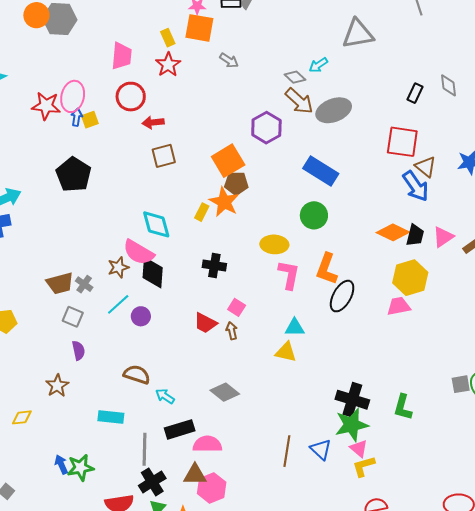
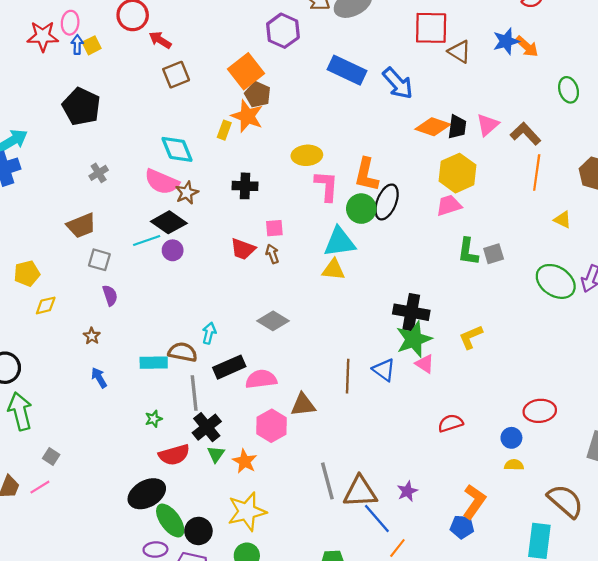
pink ellipse: (73, 96) -> (70, 23), size x0.7
red arrow: (153, 122) -> (160, 40), turned 45
brown pentagon: (236, 183) -> (258, 95), turned 30
blue arrow: (416, 186) -> (398, 83), moved
green circle: (314, 215) -> (361, 209), moved
brown star: (118, 267) -> (187, 193), moved
black diamond: (153, 273) -> (169, 222), moved, turned -52
gray cross: (84, 284) -> (99, 173), moved, turned 30
cyan line: (118, 304) -> (147, 241), turned 30
pink square: (237, 307) -> (274, 228), turned -30
cyan triangle: (295, 328) -> (340, 242), size x1.5
brown semicircle: (137, 375) -> (183, 352), moved
gray square: (461, 384) -> (494, 254), moved
brown star: (57, 386) -> (92, 336), size x0.7
cyan arrow: (165, 396) -> (209, 333), turned 78
green L-shape: (403, 407) -> (468, 252), moved
yellow diamond: (22, 417) -> (46, 305), moved
blue arrow: (61, 464) -> (99, 378), moved
yellow L-shape: (364, 466) -> (471, 337), moved
green star: (80, 468) -> (154, 419), moved, size x0.6
brown triangle: (195, 475) -> (303, 405), moved

